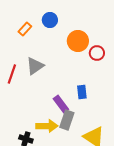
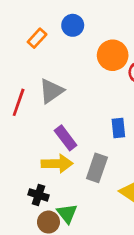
purple rectangle: (61, 104) -> (66, 138), moved
yellow arrow: (47, 126) -> (57, 164), moved

